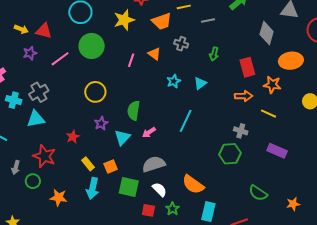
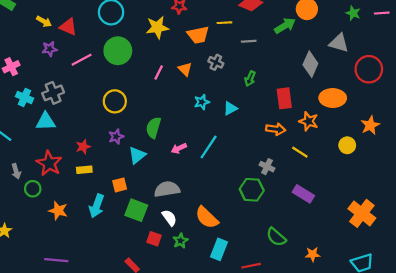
pink arrow: (149, 132) -> (179, 148), moved
yellow rectangle: (88, 164) -> (84, 170), moved, turned -64
gray arrow: (16, 168) -> (16, 171), turned -40

